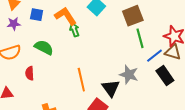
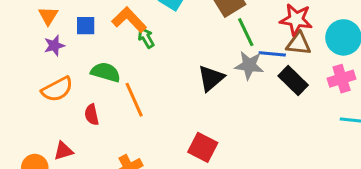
blue line: (155, 56) -> (272, 54), turned 54
gray star: (129, 75) -> (249, 65), moved
orange line: (81, 80) -> (134, 100), moved
black triangle: (111, 88) -> (211, 78), moved, turned 36

